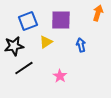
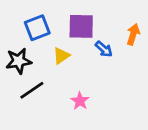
orange arrow: (98, 13) -> (133, 34), moved
blue arrow: (81, 45) -> (104, 49), moved, turned 144

